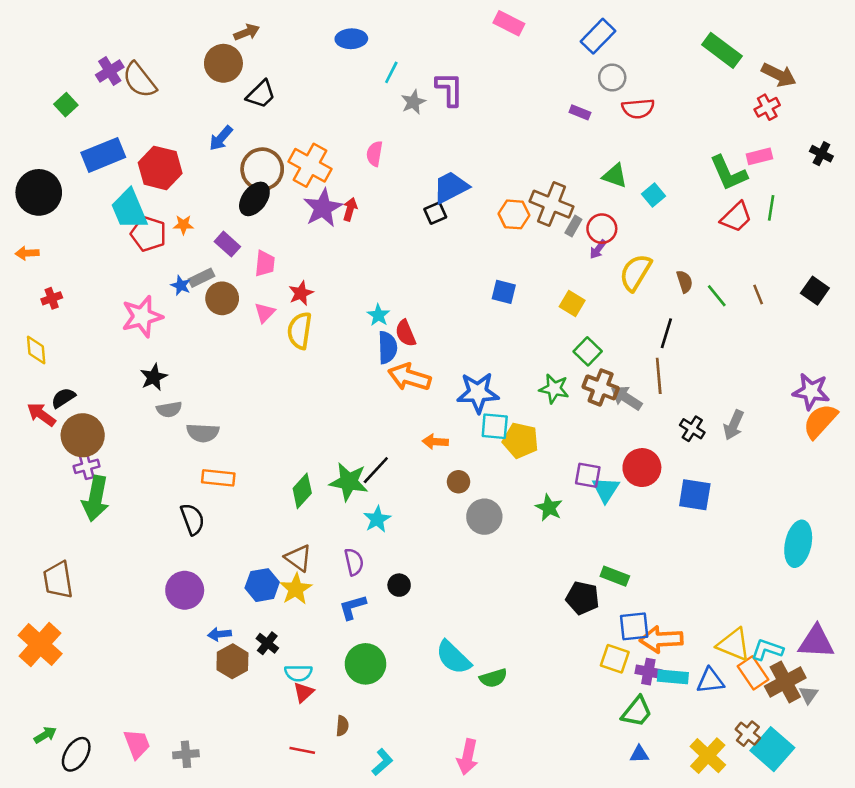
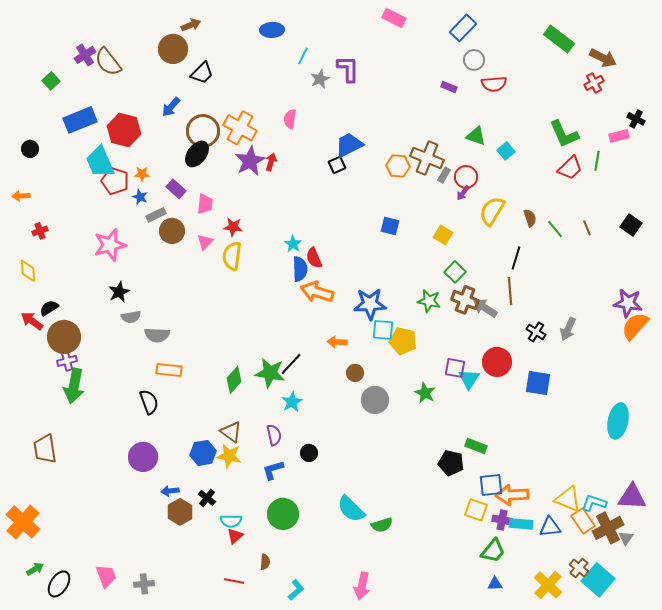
pink rectangle: (759, 156) -> (619, 136), moved
black circle: (39, 192) -> (30, 149), size x0.5
blue star: (181, 285) -> (140, 197), moved
red star: (301, 293) -> (233, 227), turned 30
yellow star: (296, 589) -> (229, 456), turned -30
orange cross: (40, 645) -> (23, 522), moved

